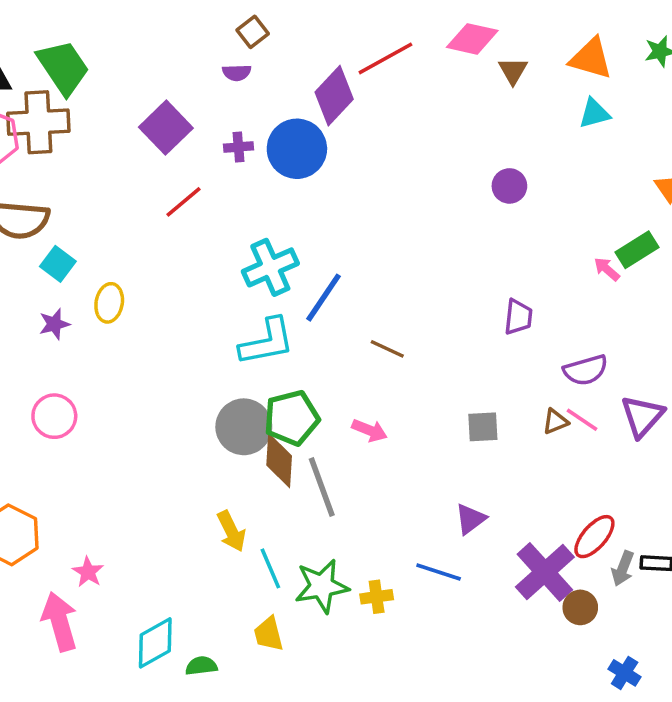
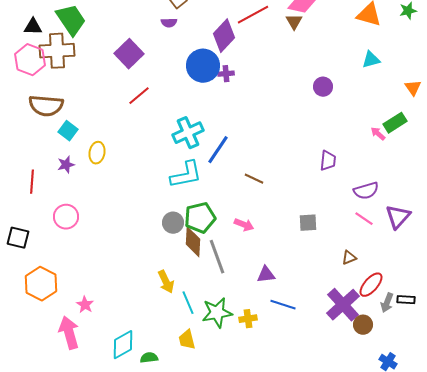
brown triangle: (513, 71) -> (294, 22), moved
cyan triangle: (594, 113) -> (371, 60), moved
purple cross: (238, 147) -> (226, 74), moved
brown triangle: (555, 421) -> (349, 258), moved
gray circle: (244, 427) -> (173, 223), size x0.7
purple triangle: (470, 519) -> (266, 275), moved, turned 30

